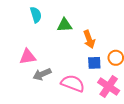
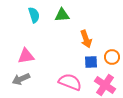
green triangle: (65, 25) -> (62, 15), moved
gray arrow: (42, 74) -> (21, 79), moved

